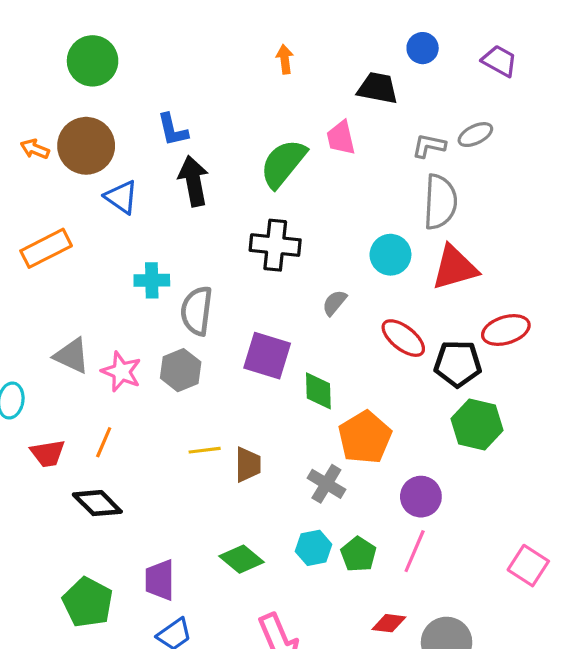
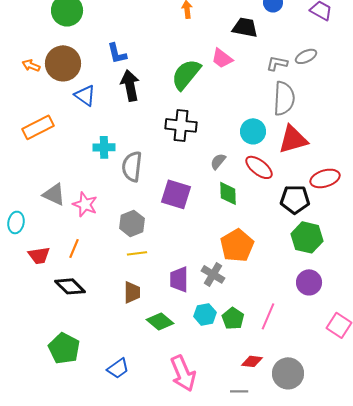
pink trapezoid: (341, 138) -> (222, 58), turned -40
red ellipse: (403, 338) -> (259, 167), moved
gray hexagon: (181, 370) -> (132, 223), moved
green diamond: (318, 391) -> (228, 193), moved
brown trapezoid: (248, 465) -> (132, 292), moved
purple circle: (421, 497) -> (309, 282), moved
purple trapezoid: (160, 580) -> (179, 279), moved

